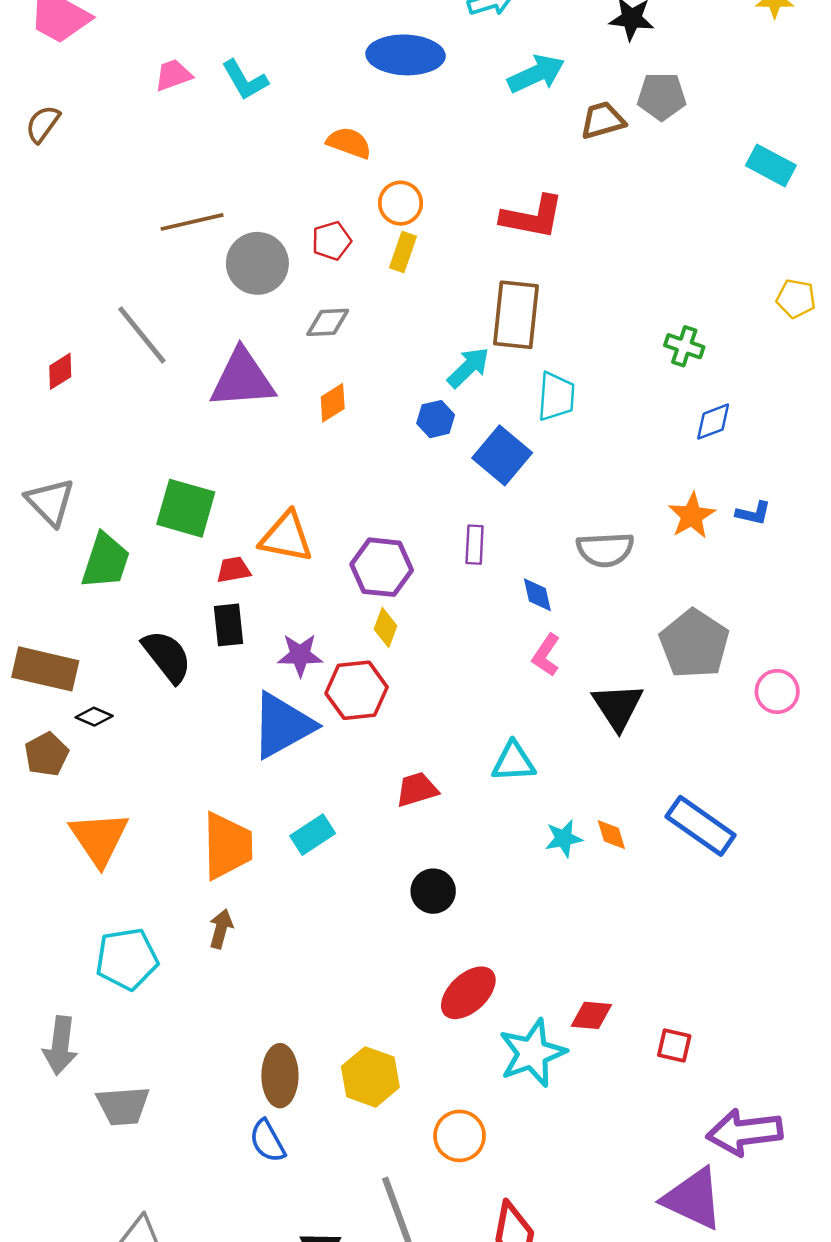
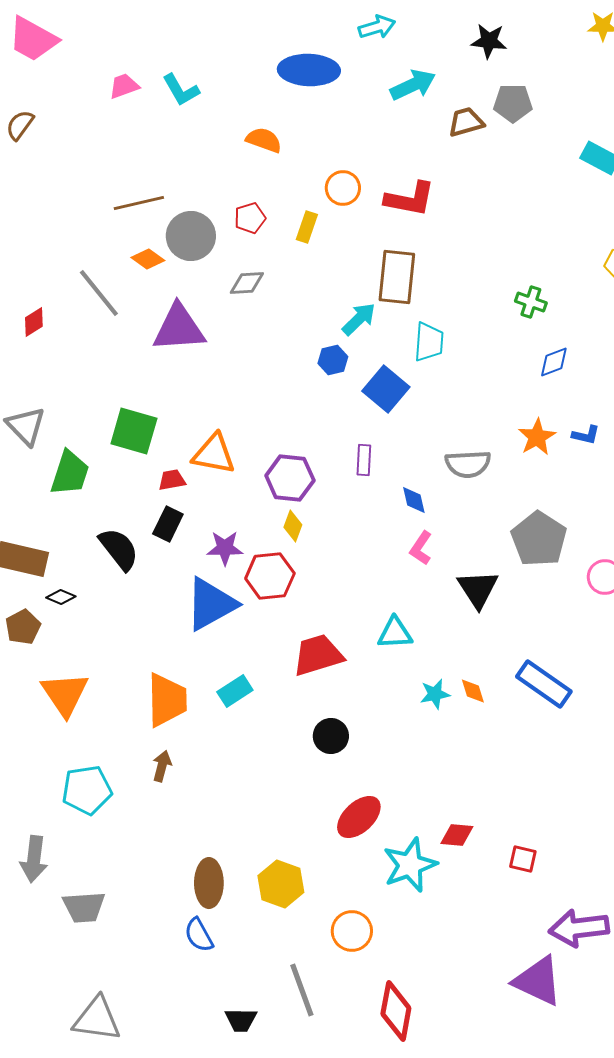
orange circle: (401, 203) -> (343, 188), moved
orange diamond: (333, 403) -> (148, 259), moved, turned 68
black rectangle: (229, 625) -> (168, 524), turned 32
red trapezoid: (417, 789) -> (318, 655), size x1.5

